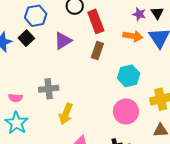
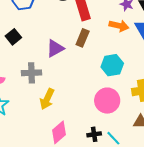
black square: (26, 38) -> (13, 37), moved
purple triangle: (63, 41) -> (55, 48), moved

